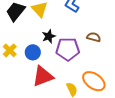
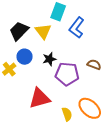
blue circle: (33, 52) -> (25, 57), moved

